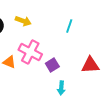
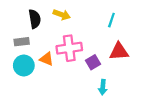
pink cross: (30, 52) -> (69, 48), turned -35
red triangle: (90, 65) -> (119, 51), moved

